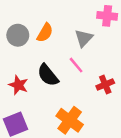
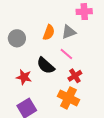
orange semicircle: (45, 33) -> (49, 32), moved
gray triangle: (84, 38) -> (69, 32), turned 35
red cross: (105, 84) -> (75, 76), moved

